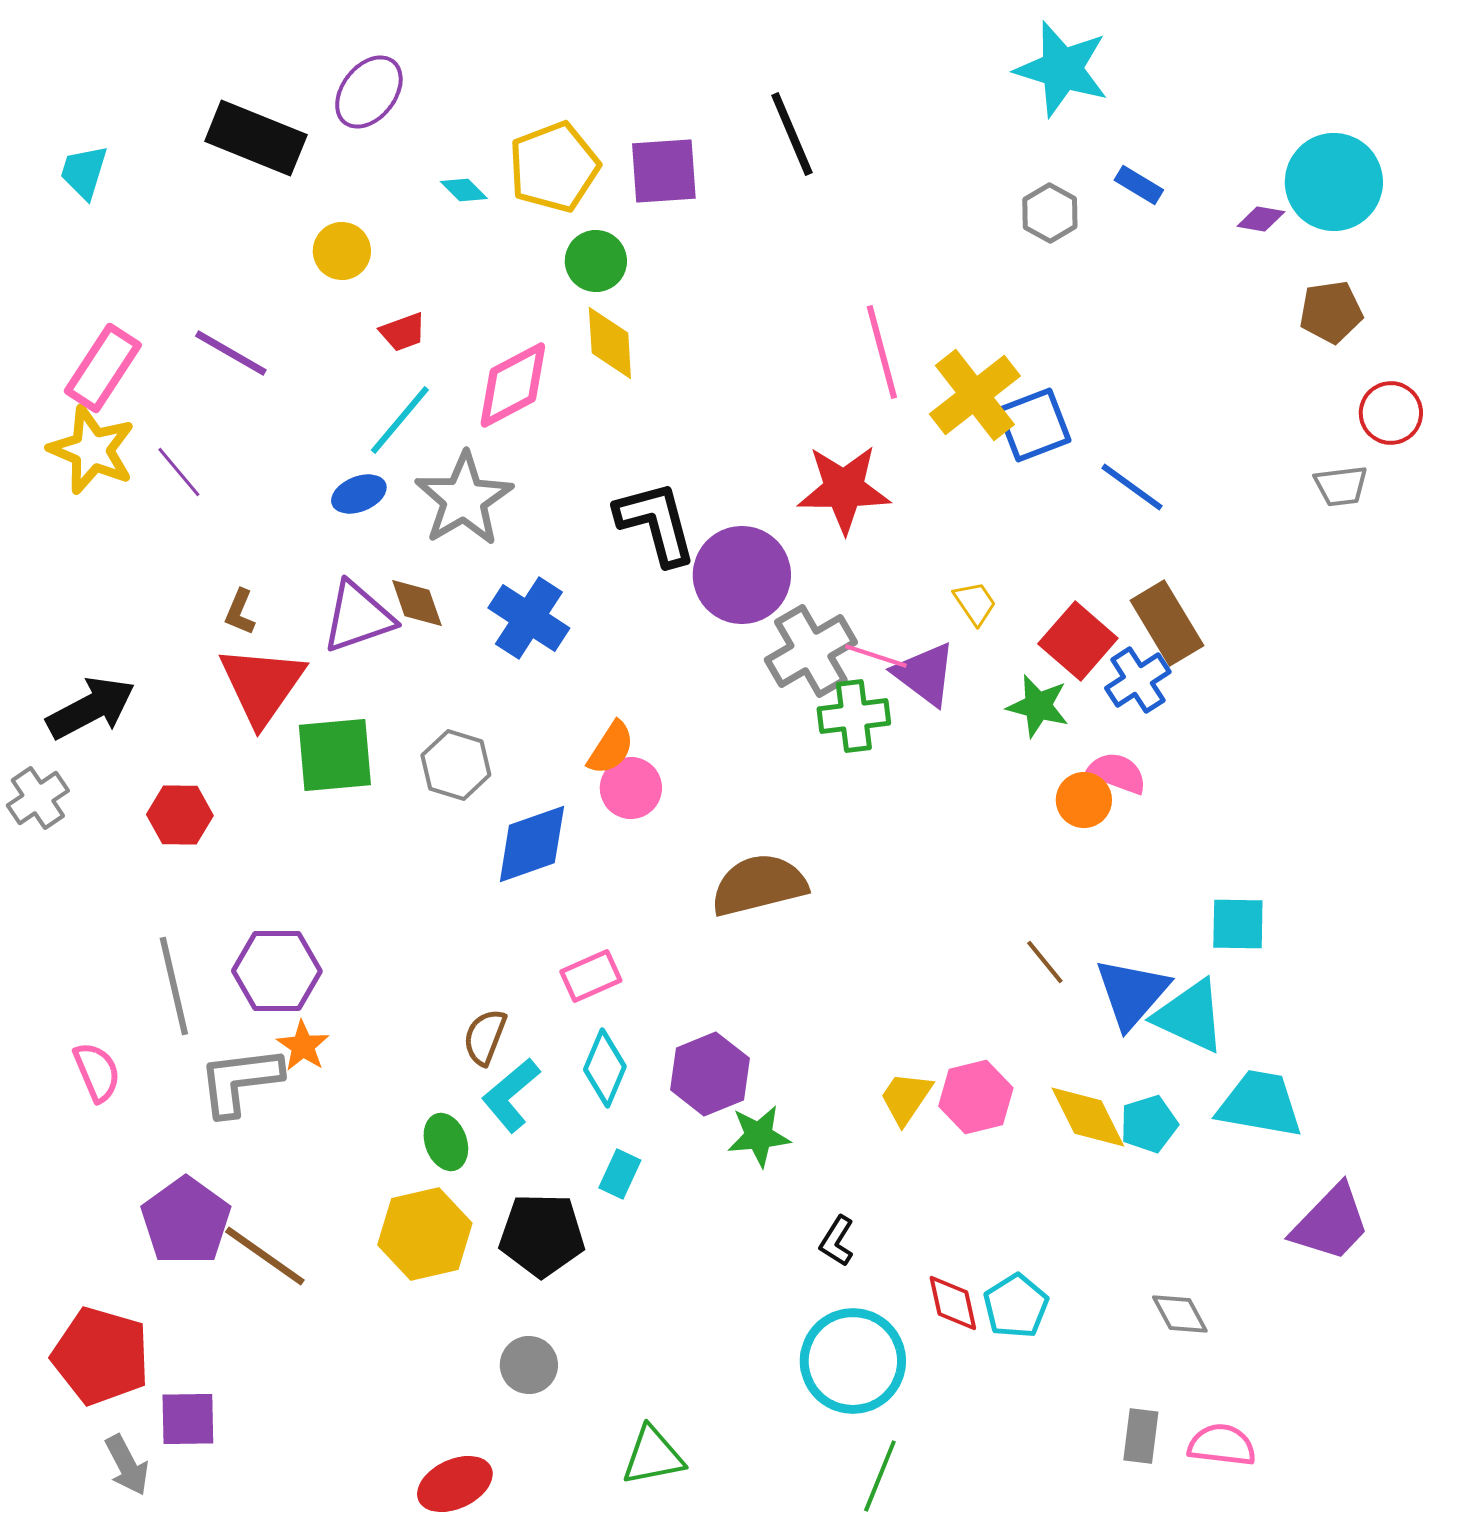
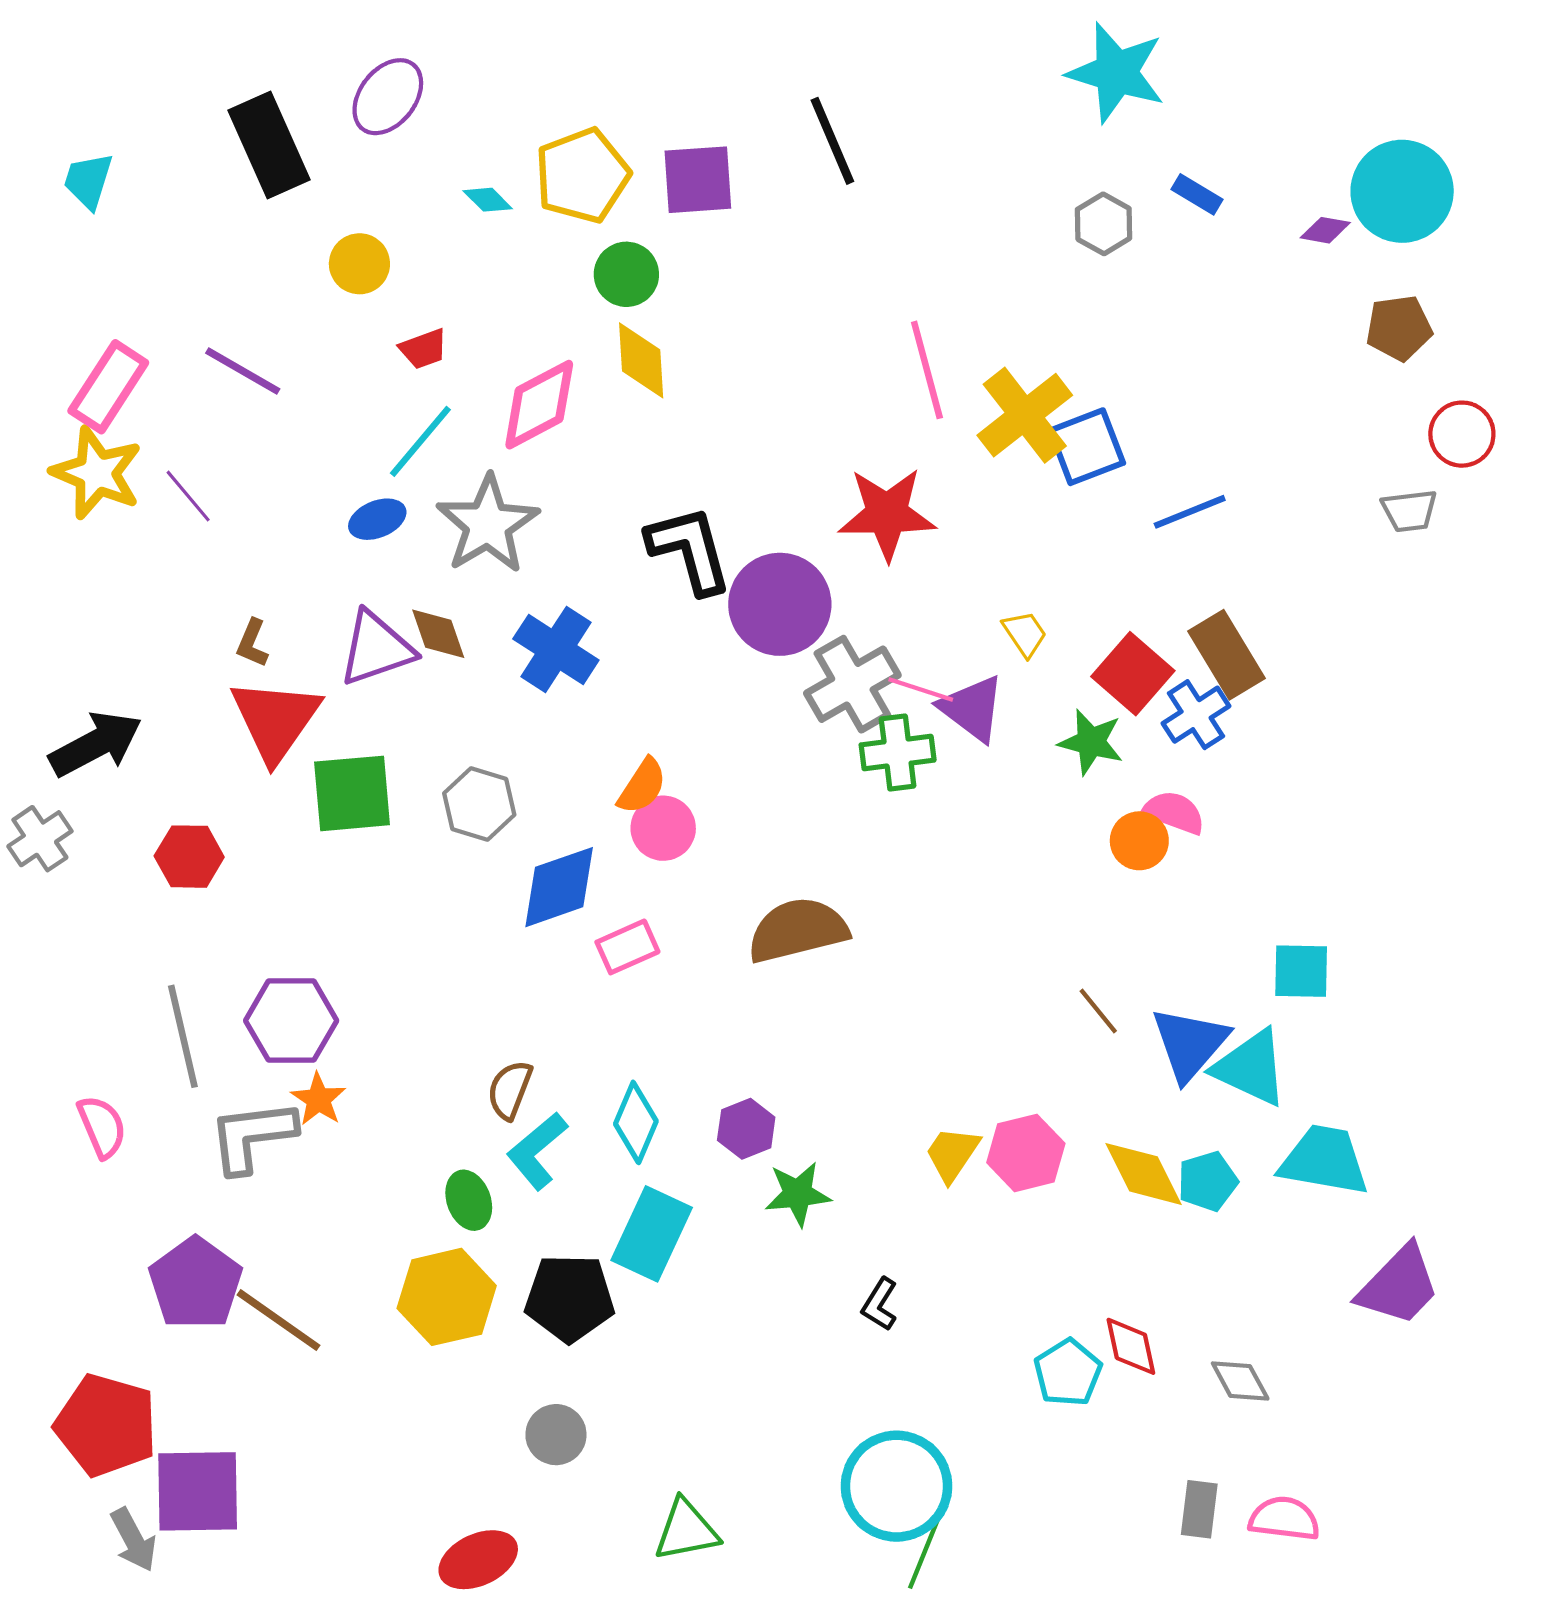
black rectangle: (256, 138) -> (269, 145), turned 44
blue line: (1132, 487) -> (1190, 512), turned -58
pink rectangle: (591, 976) -> (627, 947), moved
purple hexagon: (710, 1074) -> (746, 1129), size x0.7
cyan rectangle: (620, 1174) -> (652, 1234), size x1.8
red diamond: (953, 1303) -> (1131, 1346), moved
cyan circle: (853, 1361) -> (897, 1486), moved
purple square: (188, 1419) -> (198, 1491), size x1.5

